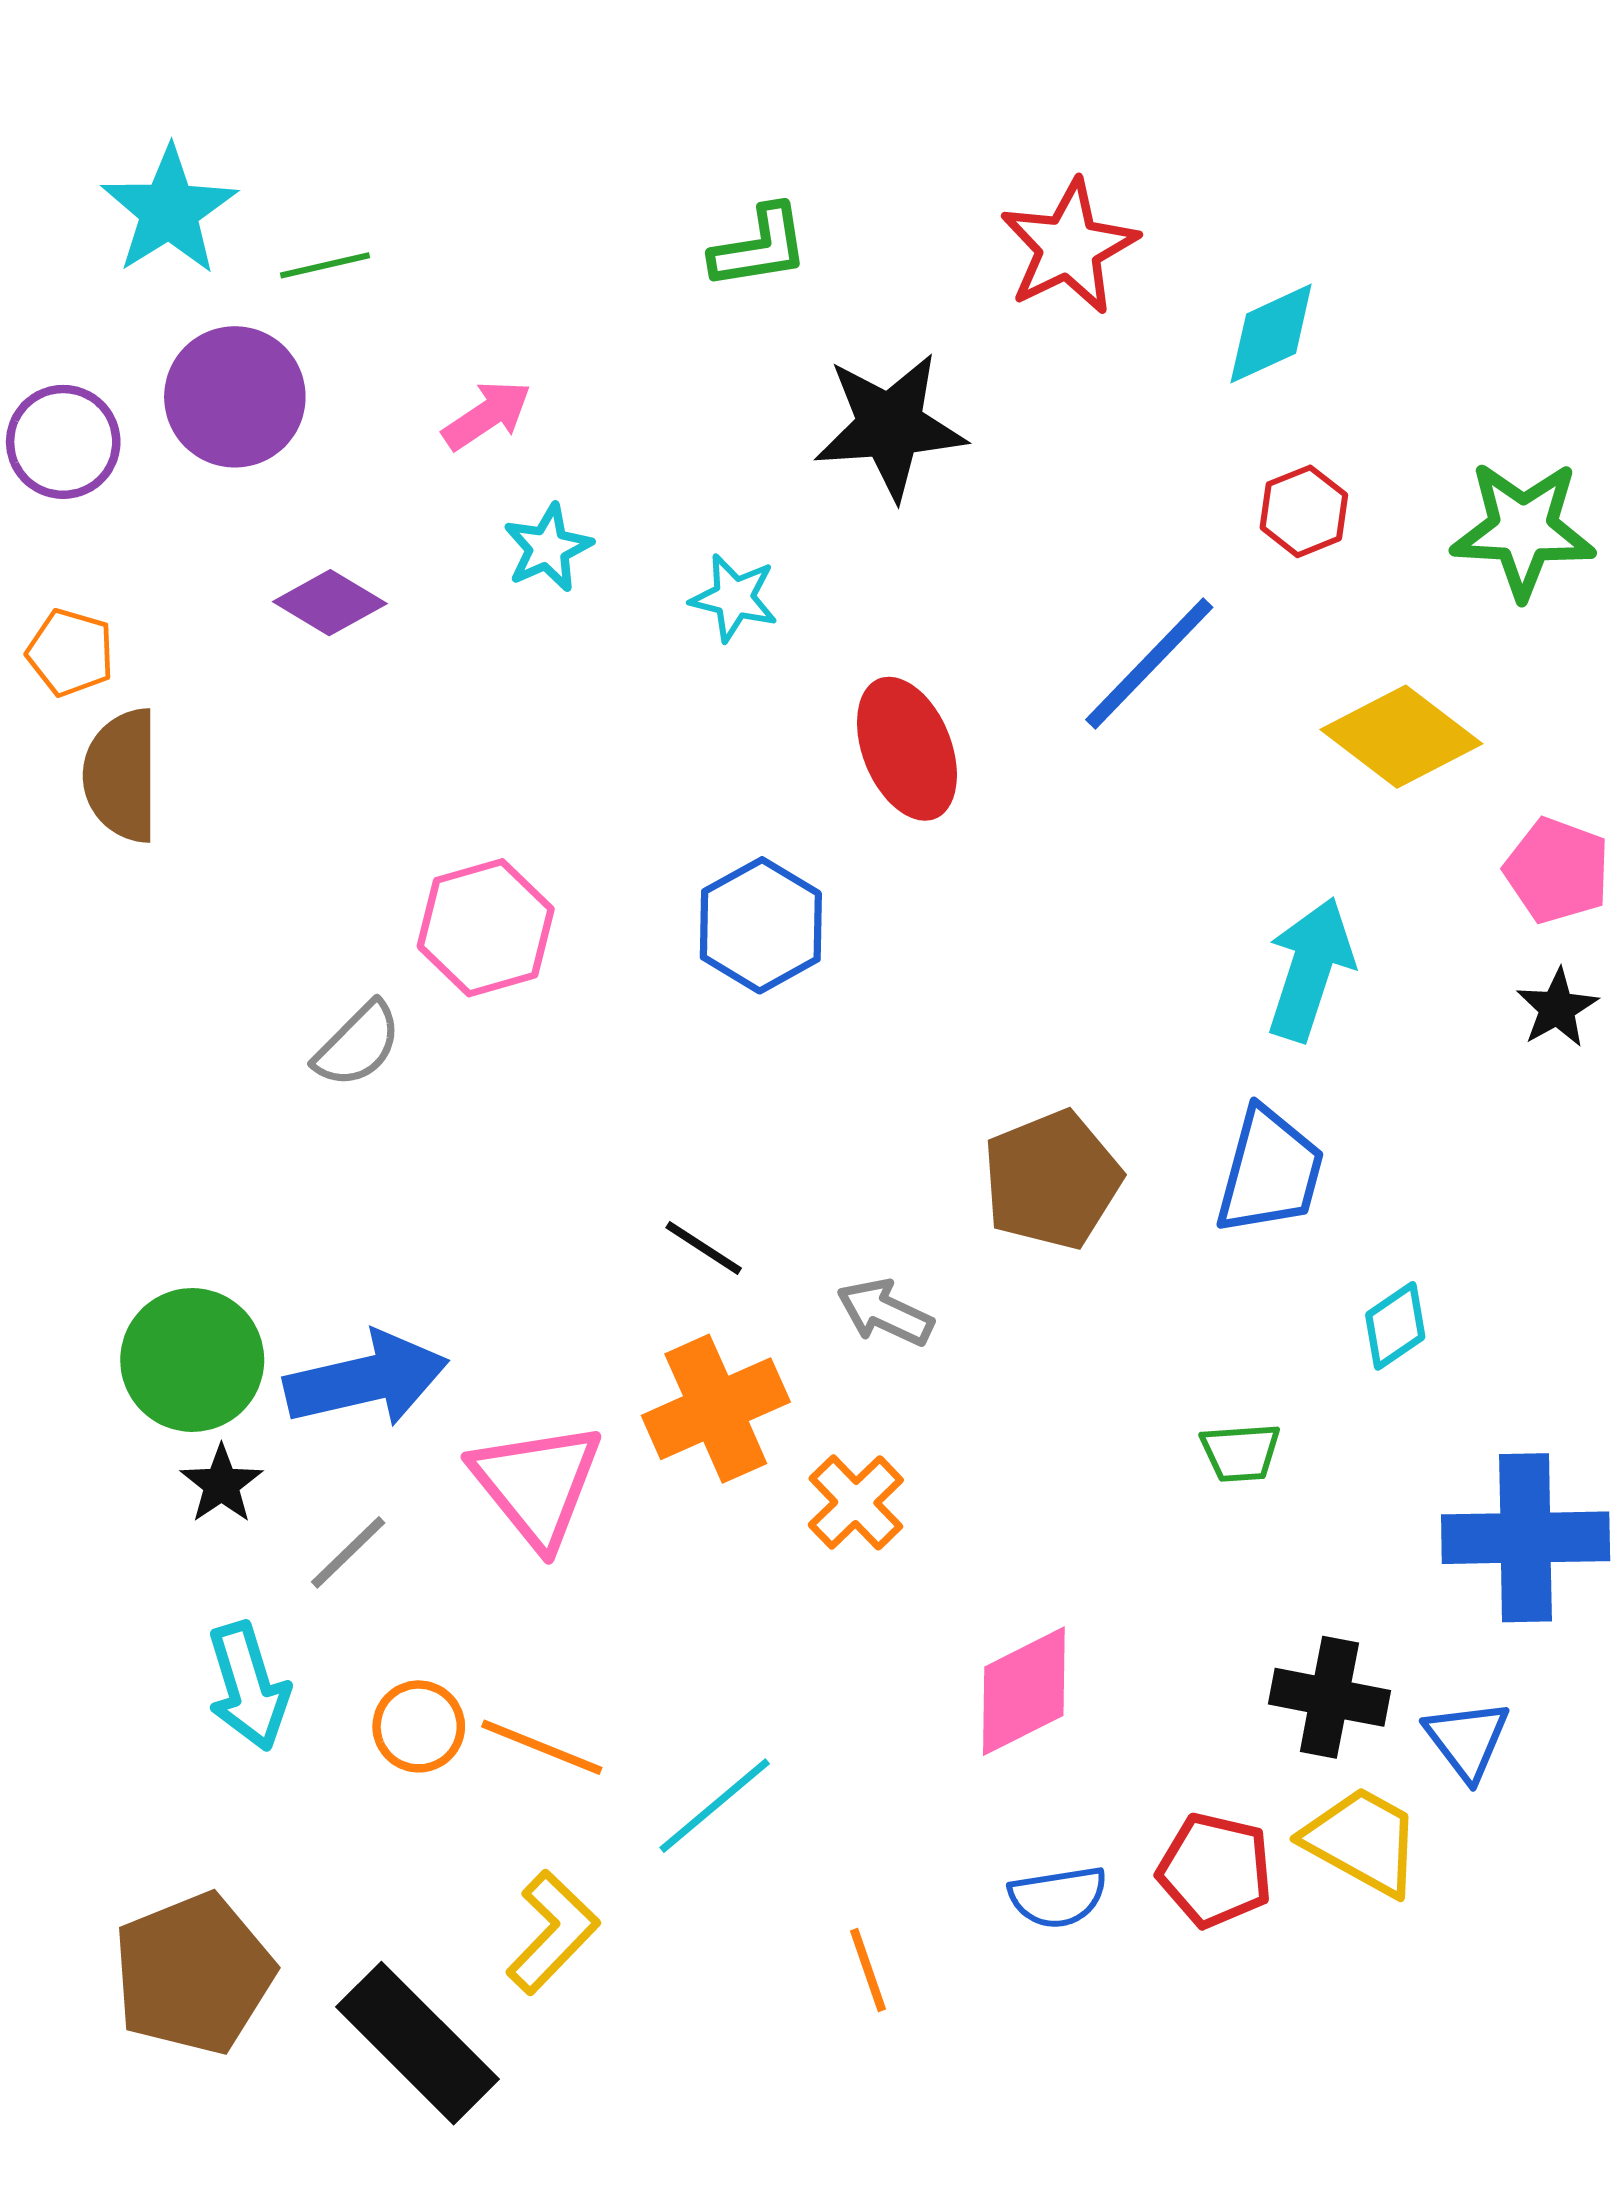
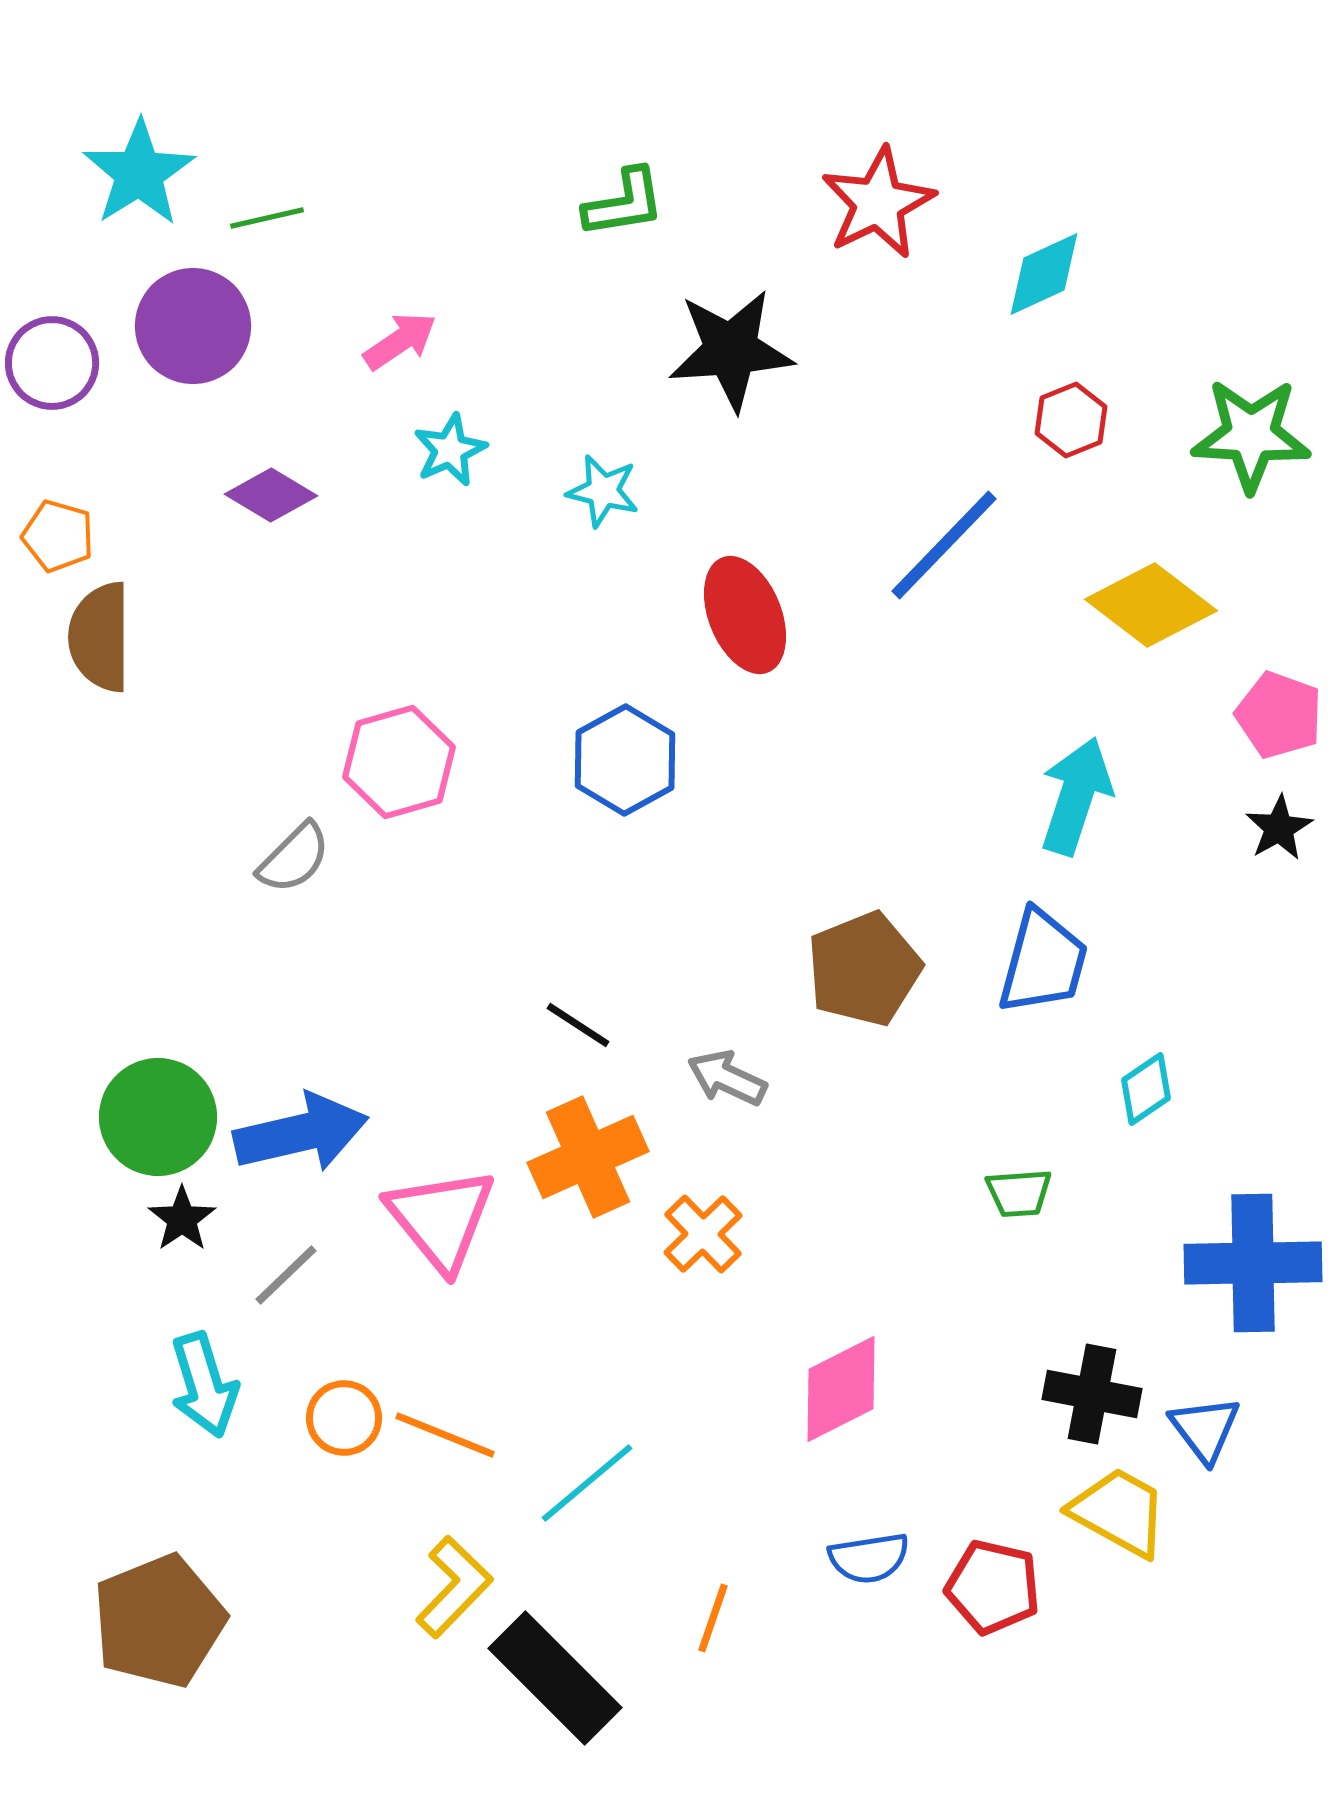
red pentagon: (1215, 1870) -> (993, 1587), moved
orange line: (868, 1970) -> (713, 1618), turned 38
black rectangle: (417, 2043) -> (555, 1678), moved

